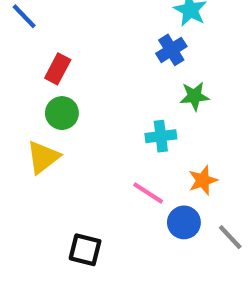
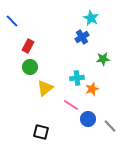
green star: (194, 96) -> (103, 59), moved
yellow triangle: (43, 157) -> (45, 88), moved
orange star: (203, 180) -> (92, 89), moved

